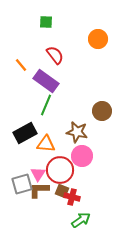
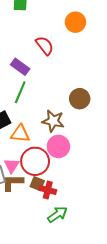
red semicircle: (55, 55) -> (45, 46), moved
purple rectangle: (46, 81) -> (20, 67), size x0.7

